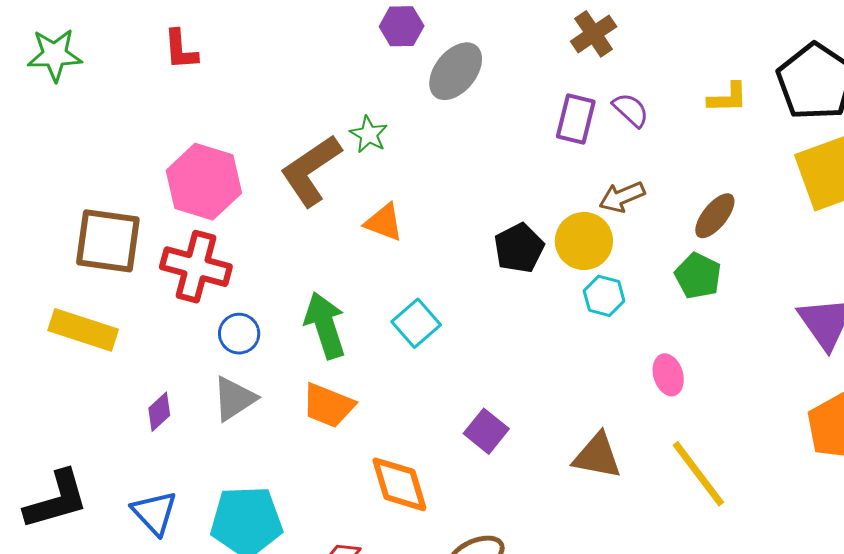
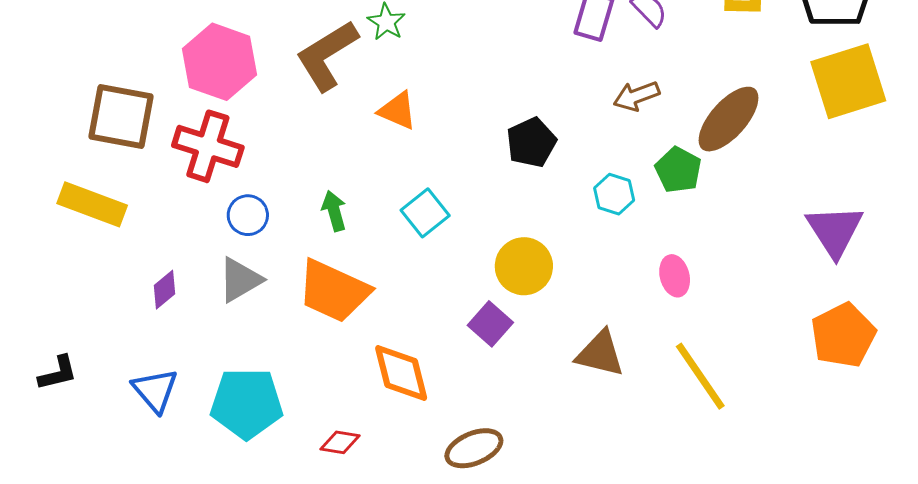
brown ellipse: (715, 216) -> (729, 119), size x1.5
yellow circle: (584, 241) -> (524, 266), moved
green pentagon: (698, 276) -> (678, 170), moved
green arrow: (325, 325) -> (334, 211), size x0.6
orange trapezoid: (328, 405) -> (334, 291), size x1.4
black L-shape: (56, 500) -> (58, 373), size x0.6

